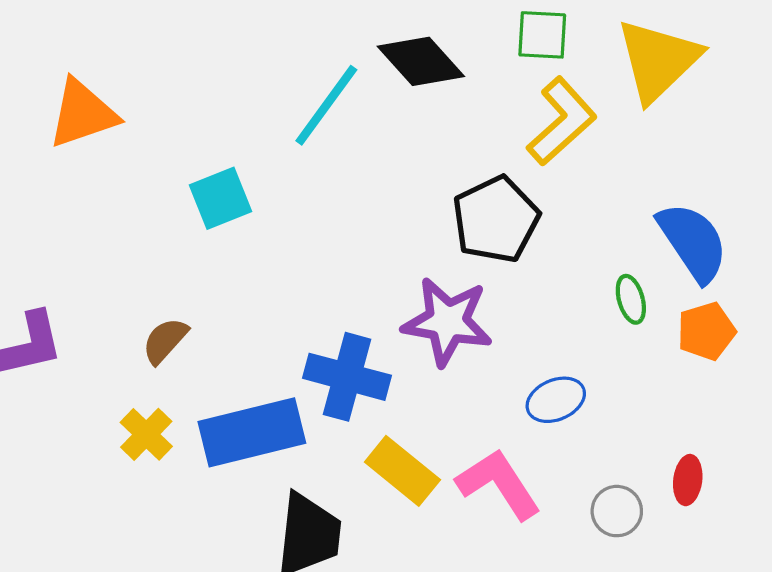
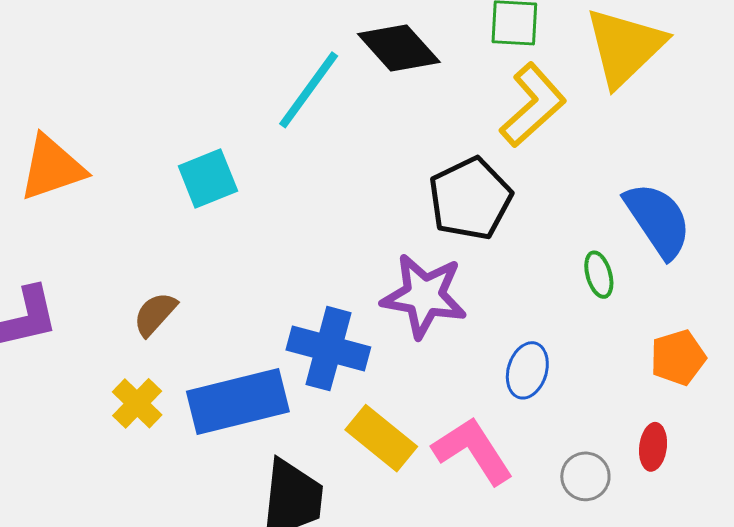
orange triangle: (83, 114) -> (52, 168), moved
orange pentagon: (706, 331) -> (678, 358), moved
blue ellipse: (556, 400) -> (527, 370), turned -50

